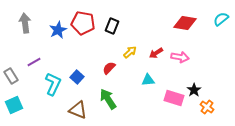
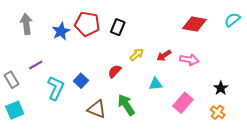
black star: (194, 90) -> (221, 88), moved
pink rectangle: (174, 98) -> (183, 103), turned -66
green arrow: (108, 99) -> (126, 105), moved
brown triangle: (78, 110) -> (97, 109), moved

